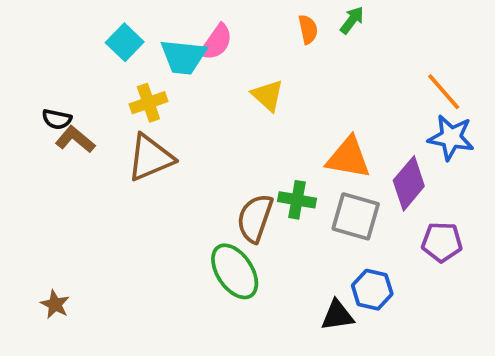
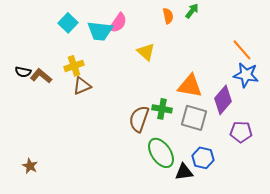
yellow cross: (148, 103) -> (74, 66), moved
black semicircle: (57, 119) -> (23, 72), moved
brown triangle: (150, 158) -> (82, 86), size x0.7
green ellipse: (235, 271) -> (161, 153), moved

